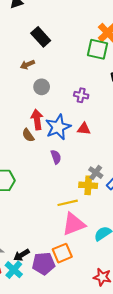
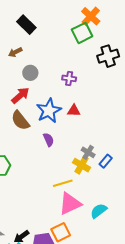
green square: (98, 49) -> (82, 33), turned -35
red arrow: (37, 120) -> (20, 95), moved, turned 60
brown semicircle: (28, 135) -> (20, 120), size x1.5
yellow cross: (88, 185) -> (82, 165), turned 30

